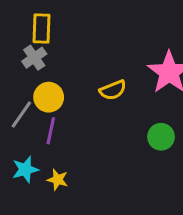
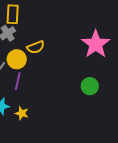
yellow semicircle: (113, 90) -> (36, 47), moved

